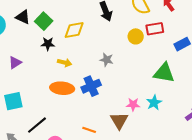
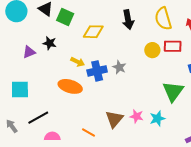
green square: (44, 21) -> (65, 17), turned -30
black star: (48, 44) -> (50, 43), moved
green triangle: (164, 73) -> (173, 91), turned 45
blue cross: (91, 86) -> (97, 71), moved
brown triangle: (119, 121) -> (114, 119), moved

